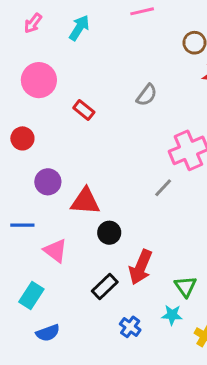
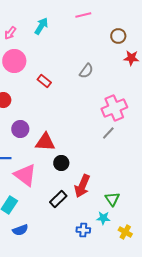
pink arrow: (33, 23) -> (10, 33), moved
gray line: (163, 188) -> (108, 133), moved
pink triangle: (55, 251) -> (25, 175), size x1.4
blue cross: (130, 327) -> (83, 230), moved, turned -32

